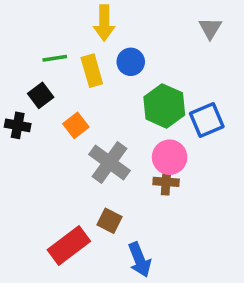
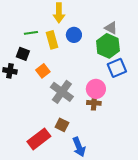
gray triangle: (210, 28) -> (111, 28), moved, turned -32
black square: (41, 95) -> (23, 54), turned -32
green hexagon: (164, 106) -> (108, 46), moved

